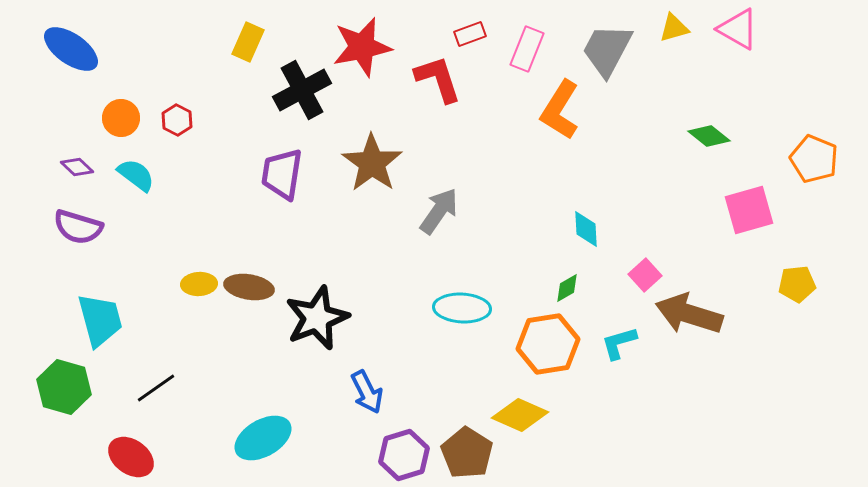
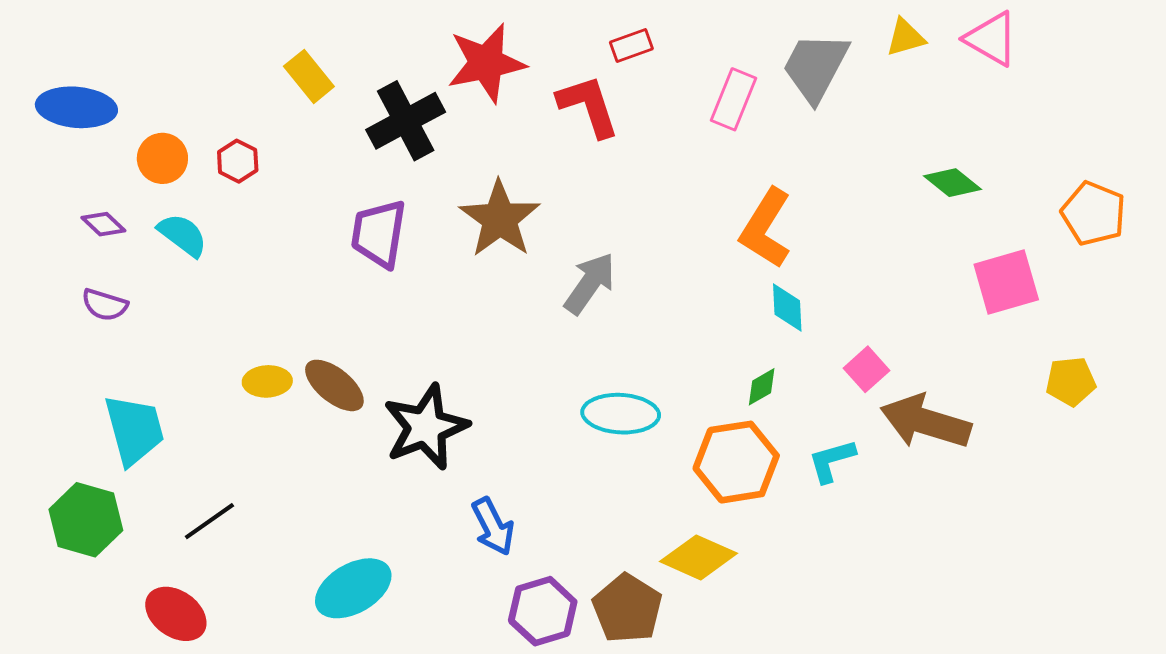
yellow rectangle: (248, 42) -> (309, 76), moved, turned -63
blue ellipse: (71, 49) -> (76, 107), moved, turned -30
pink rectangle: (527, 49) -> (733, 99), moved
orange L-shape: (560, 110) -> (766, 228), moved
purple semicircle: (78, 227) -> (105, 305), size x0.7
brown ellipse: (249, 287) -> (334, 385), turned 30

